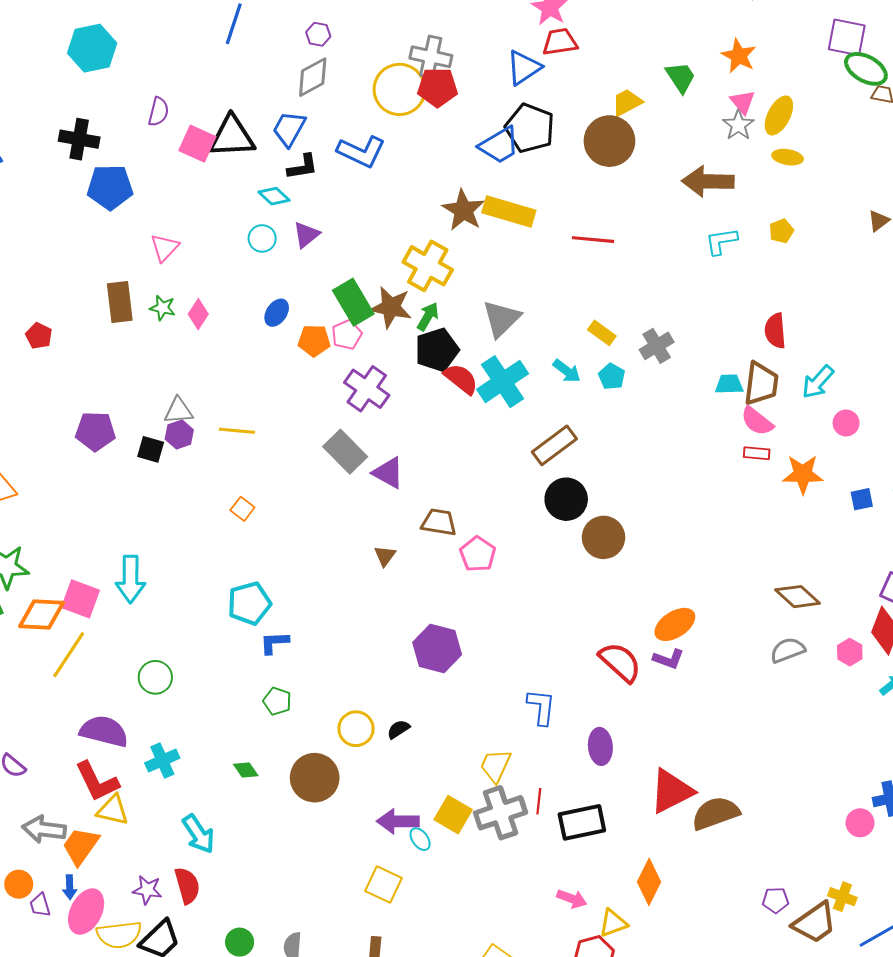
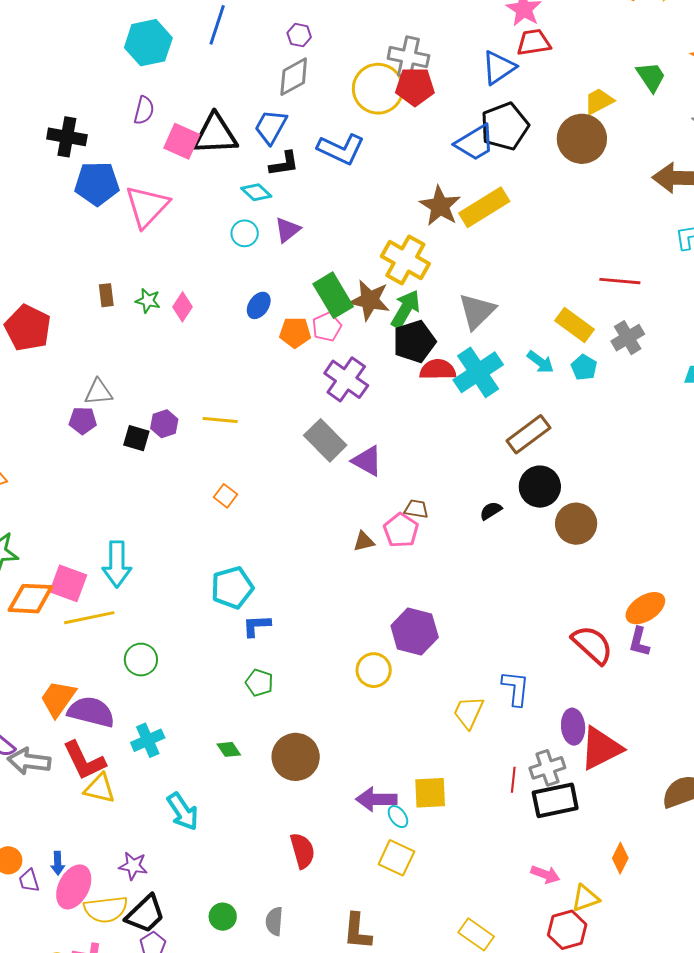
cyan hexagon: (92, 48) -> (148, 43), moved
black pentagon: (530, 128) -> (505, 126), turned 30
yellow rectangle: (509, 212) -> (484, 207), turned -48
red line: (593, 240) -> (620, 281), moved
pink triangle: (165, 248) -> (147, 206), moved, size x1.6
brown rectangle: (120, 302) -> (106, 295), size x0.6
green arrow: (428, 317) -> (406, 309), size x1.4
yellow rectangle: (602, 333) -> (574, 325), size x1.4
red pentagon: (39, 336) -> (28, 328), size x1.8
red semicircle: (461, 379) -> (438, 370), turned -39
gray triangle: (178, 411) -> (98, 392), moved
purple pentagon: (95, 431) -> (83, 421), size x0.7
brown trapezoid: (439, 522) -> (416, 509), size x0.7
pink pentagon: (478, 554) -> (401, 530), moved
brown triangle: (385, 556) -> (364, 541), turned 40
yellow line: (69, 655) -> (89, 618), moved, turned 45
purple L-shape: (668, 659) -> (639, 642), turned 84
yellow circle: (356, 729) -> (374, 670), moved
black semicircle: (398, 729) -> (491, 511), moved
yellow trapezoid: (496, 766) -> (468, 712), moved
red triangle: (671, 791) -> (601, 748), moved
gray cross: (501, 813) -> (547, 768), moved, size x0.7
yellow square: (453, 815) -> (430, 793), turned -33
gray arrow: (44, 829) -> (29, 761), moved
orange trapezoid: (81, 846) -> (58, 699), moved
orange diamond: (649, 882) -> (620, 858), size x0.7
yellow square: (384, 885) -> (396, 858), moved
red semicircle: (187, 886) -> (302, 851), moved

